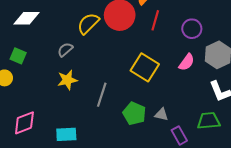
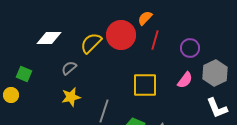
white diamond: (27, 18) -> (49, 38), moved
yellow square: (145, 67) -> (145, 85), turned -32

